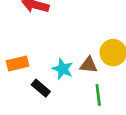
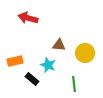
brown triangle: (89, 65) -> (59, 45), moved

